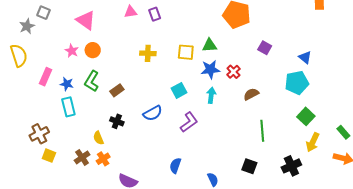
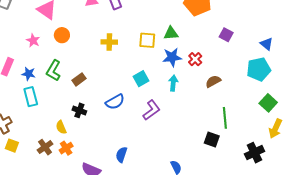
orange circle: (93, 50) -> (62, 35), moved
blue semicircle: (175, 166) -> (121, 155), moved
black square: (249, 166) -> (212, 139), moved

